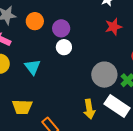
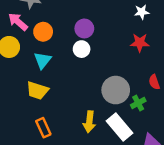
orange circle: (35, 21) -> (43, 32), moved
yellow trapezoid: (22, 107) -> (37, 90), moved

